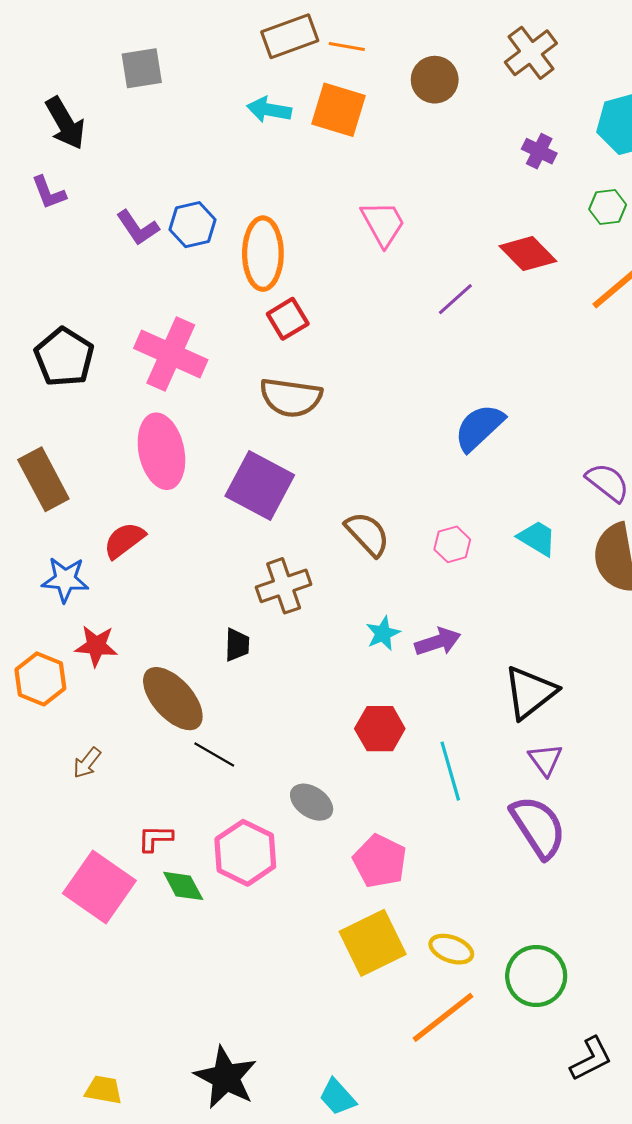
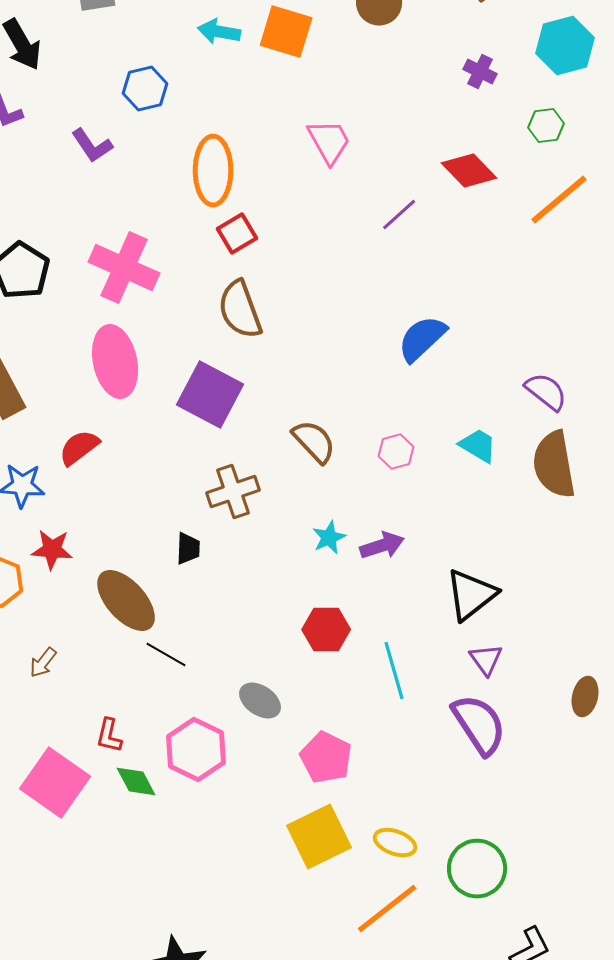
blue hexagon: (193, 225) -> (145, 88), moved
brown semicircle: (291, 397) -> (240, 310), turned 62
red L-shape: (155, 838) -> (109, 736), turned -78

